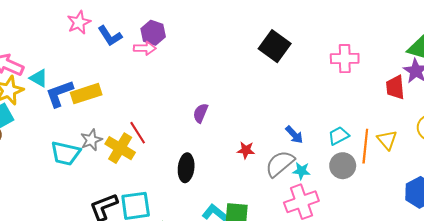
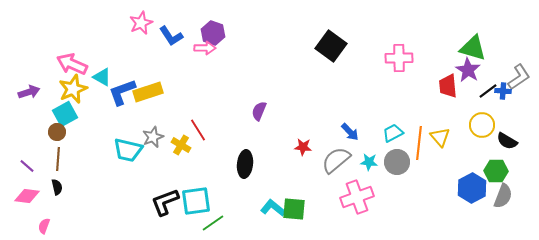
yellow cross: (120, 148) -> (181, 145), size x0.7
cyan star: (301, 171) -> (369, 162), moved

